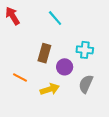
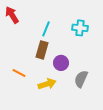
cyan line: (55, 18) -> (46, 29), moved, turned 63
cyan cross: (85, 50) -> (80, 28), moved

